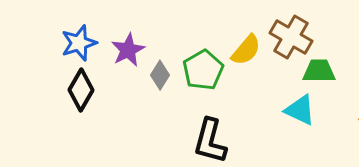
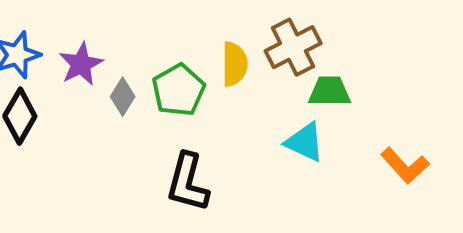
brown cross: (291, 37) -> (293, 47), turned 33
yellow semicircle: (246, 50) -> (234, 64), turned -40

